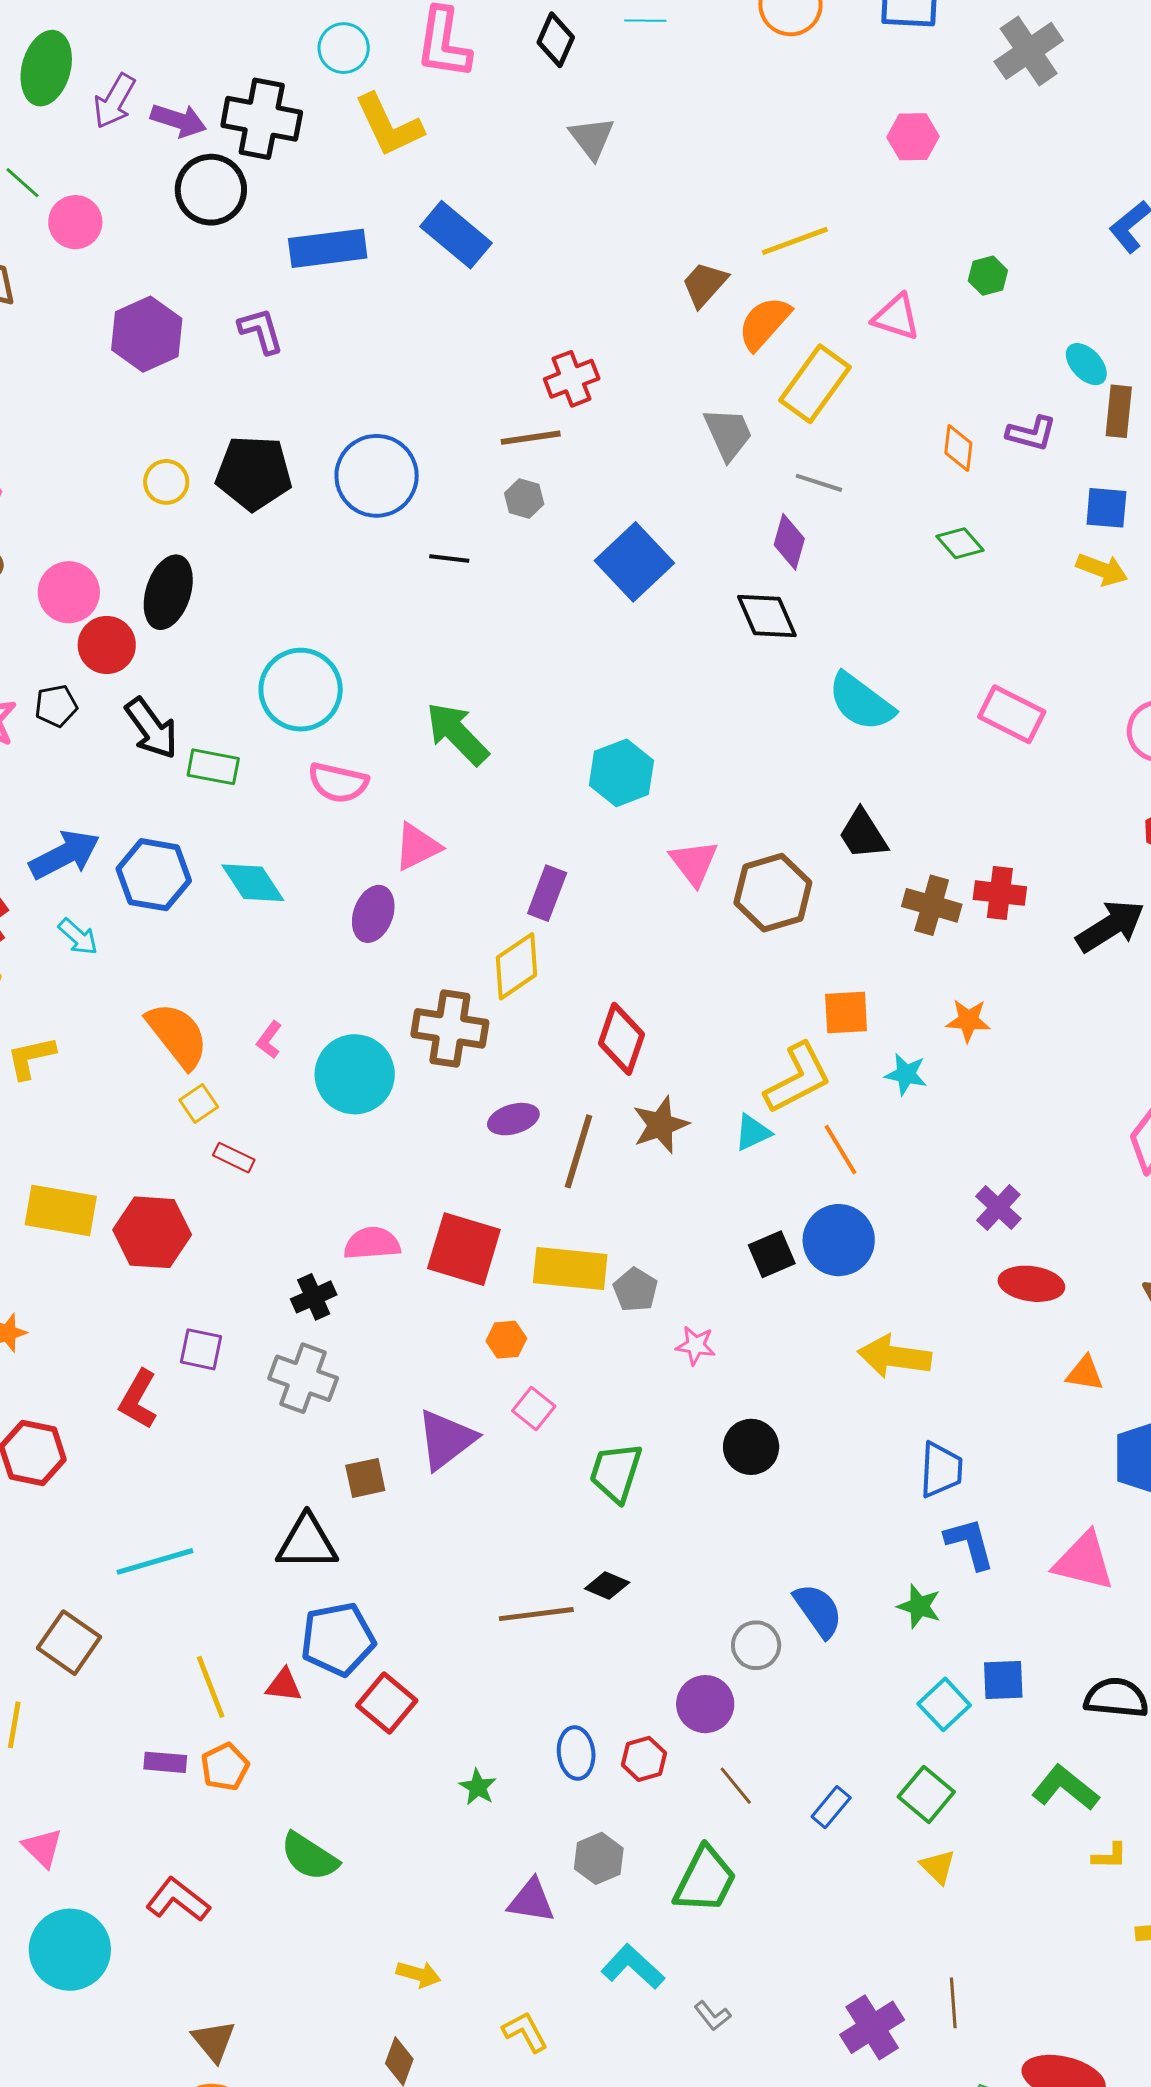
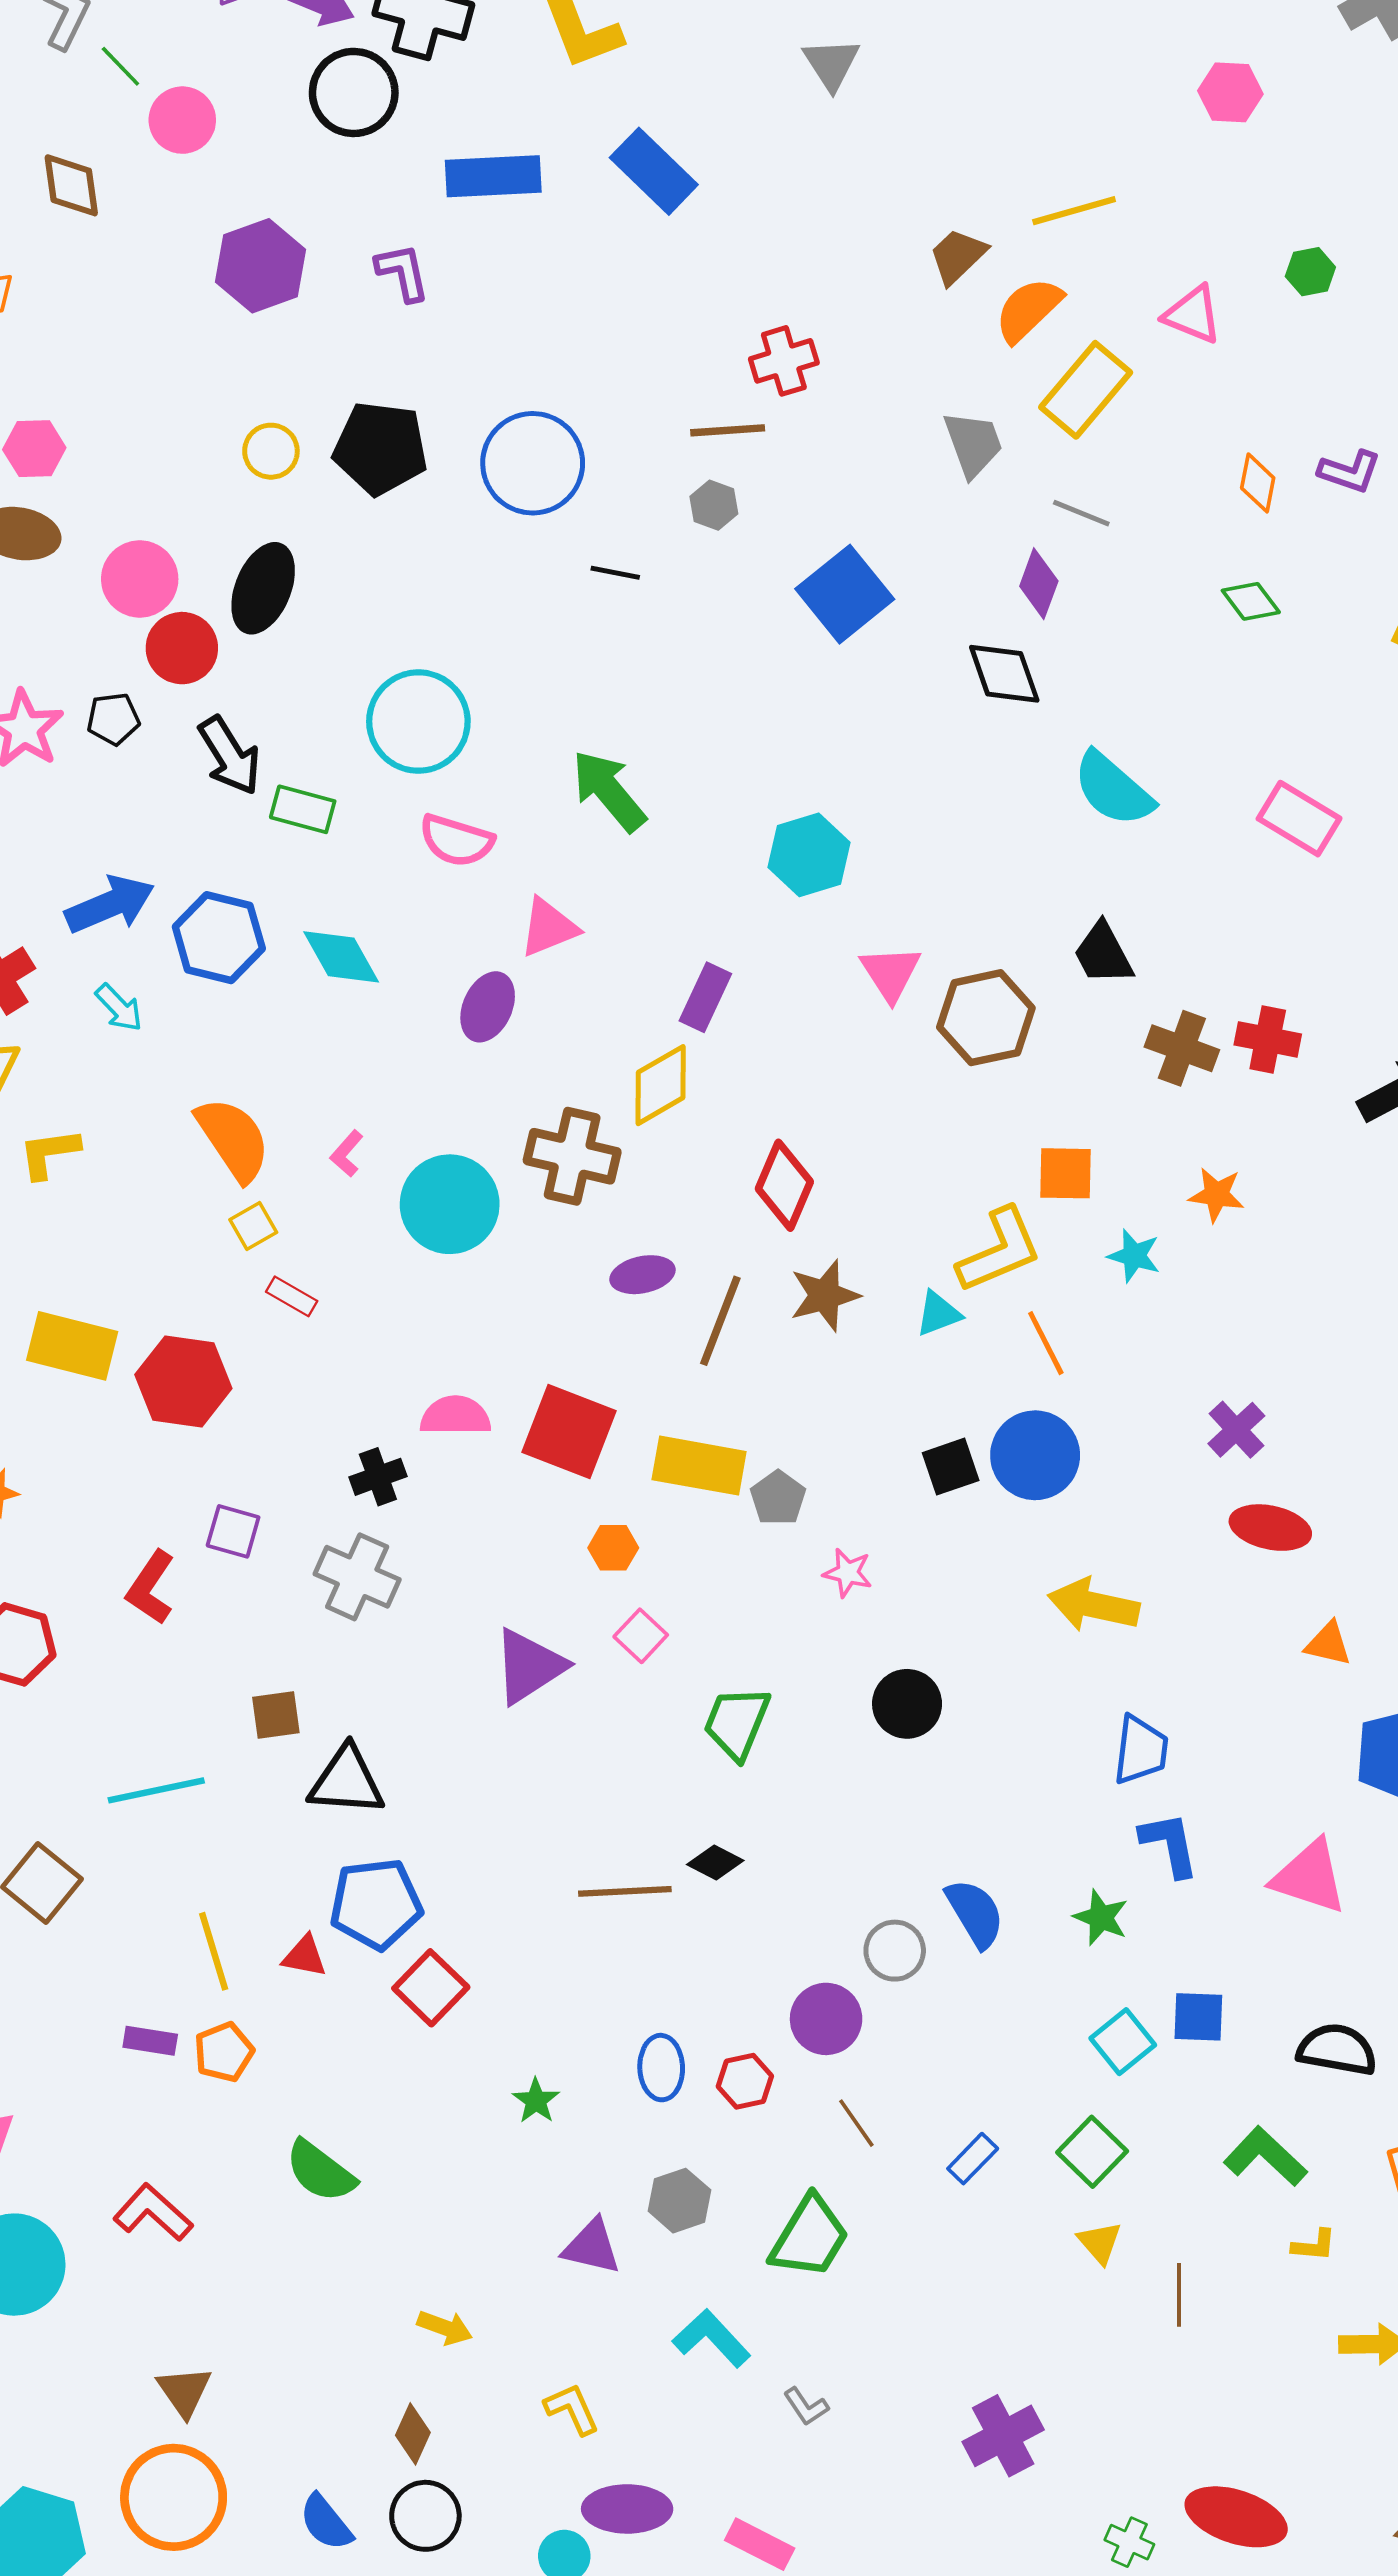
brown square: (365, 1478) -> (276, 1715), moved
brown line: (953, 2003) -> (1179, 2295), moved

